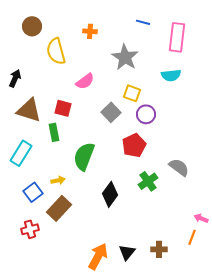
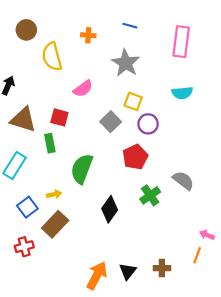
blue line: (143, 22) -> (130, 26), moved
cyan semicircle: (171, 75) -> (182, 93), moved

